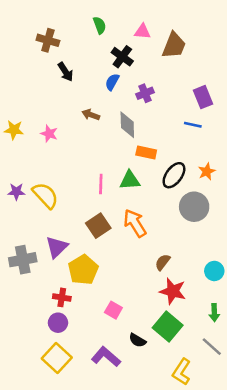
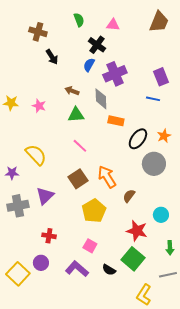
brown trapezoid: (174, 45) -> (159, 22), moved
purple cross: (145, 93) -> (115, 74), size x1.6
green triangle: (130, 180) -> (76, 115), moved
pink line: (101, 184) -> (80, 146), turned -49
purple star: (16, 192) -> (12, 173), moved
brown semicircle: (163, 262) -> (129, 196), moved
yellow pentagon: (83, 270) -> (94, 211), moved
cyan circle: (214, 271) -> (161, 215), moved
purple circle: (58, 323) -> (41, 263), moved
gray line: (212, 347) -> (168, 275), turned -54
purple L-shape: (106, 357) -> (77, 269), moved
yellow square: (57, 358) -> (18, 274), moved

